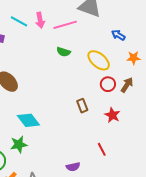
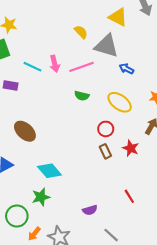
blue arrow: (118, 35) -> (126, 69), moved
red circle: (108, 84) -> (106, 129), moved
red star: (112, 115) -> (131, 148), moved
purple semicircle: (73, 167) -> (90, 210), moved

